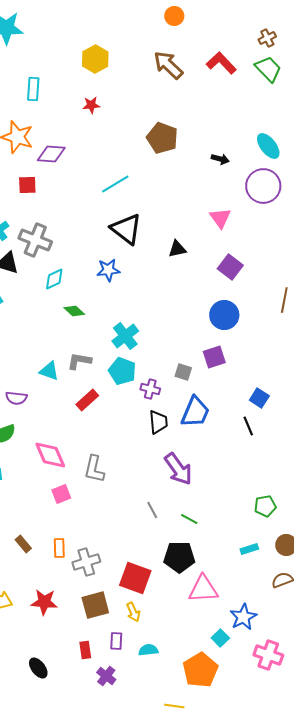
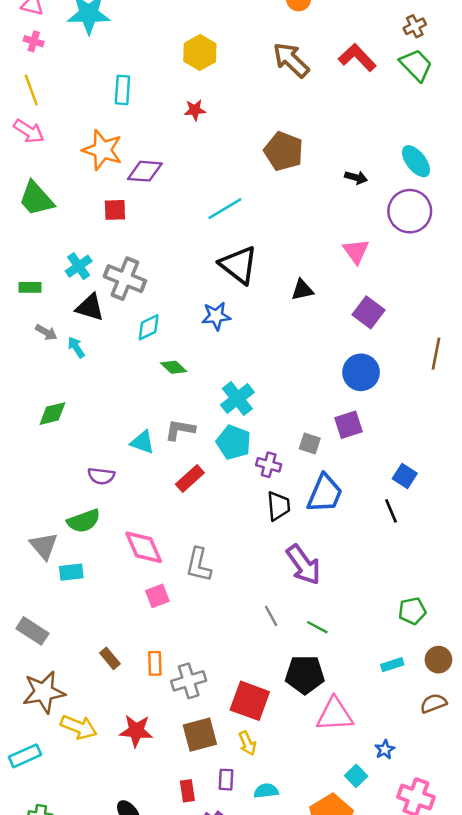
blue star: (243, 617) -> (385, 750), size x0.6

